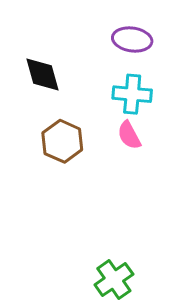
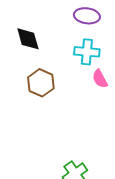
pink semicircle: (129, 135) -> (100, 79), moved

